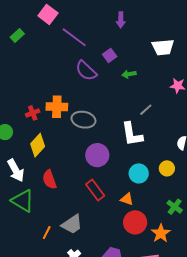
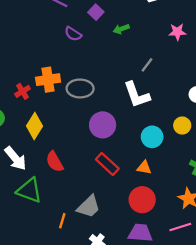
purple semicircle: (86, 71) -> (73, 34), size x0.7
red circle: (135, 222) -> (142, 200), moved

